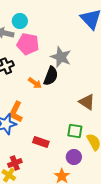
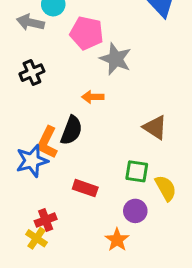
pink pentagon: (28, 44) -> (87, 33), moved
black semicircle: (51, 76) -> (71, 130), moved
orange arrow: (35, 83) -> (93, 97), moved, turned 144

